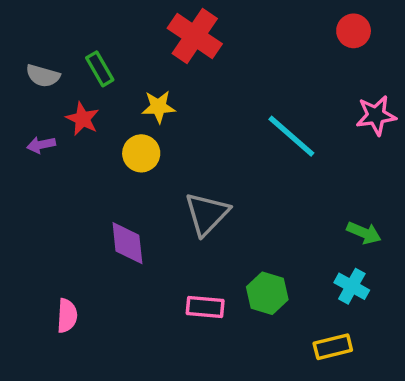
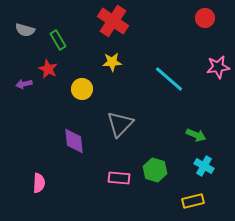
gray semicircle: (43, 76) -> (25, 30), moved
yellow star: (158, 107) -> (112, 62), moved
green arrow: (364, 233) -> (196, 135), moved

